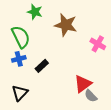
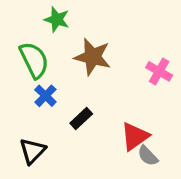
brown star: (66, 25) -> (93, 57), moved
blue cross: (19, 59) -> (45, 96), moved, turned -32
black rectangle: (42, 66) -> (81, 119), moved

